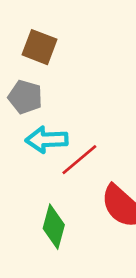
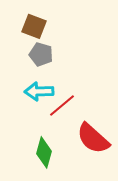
gray pentagon: (25, 97) -> (41, 54), moved

